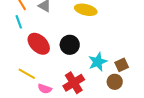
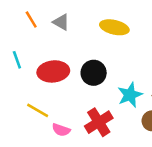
cyan line: (19, 22) -> (17, 60), moved
red ellipse: (39, 44) -> (53, 71), turned -50

